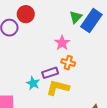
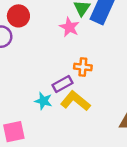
pink star: (62, 43) -> (69, 27), moved
yellow L-shape: (58, 88) -> (75, 101), turned 35

